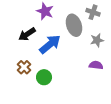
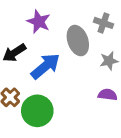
green circle: (44, 77) -> (37, 111), size x1.5

